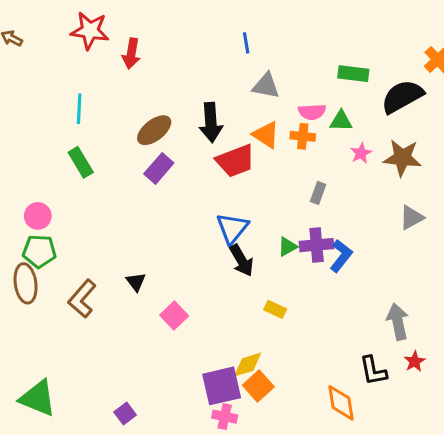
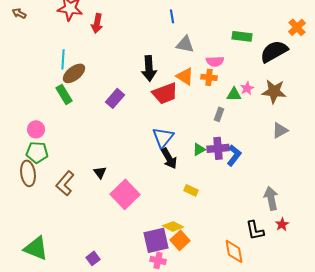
green triangle: (341, 121) -> (234, 94), moved
brown ellipse: (154, 130) -> (74, 73), moved
pink square: (174, 316) -> (125, 194), size x1.6
yellow diamond: (248, 365) -> (173, 226), turned 45

